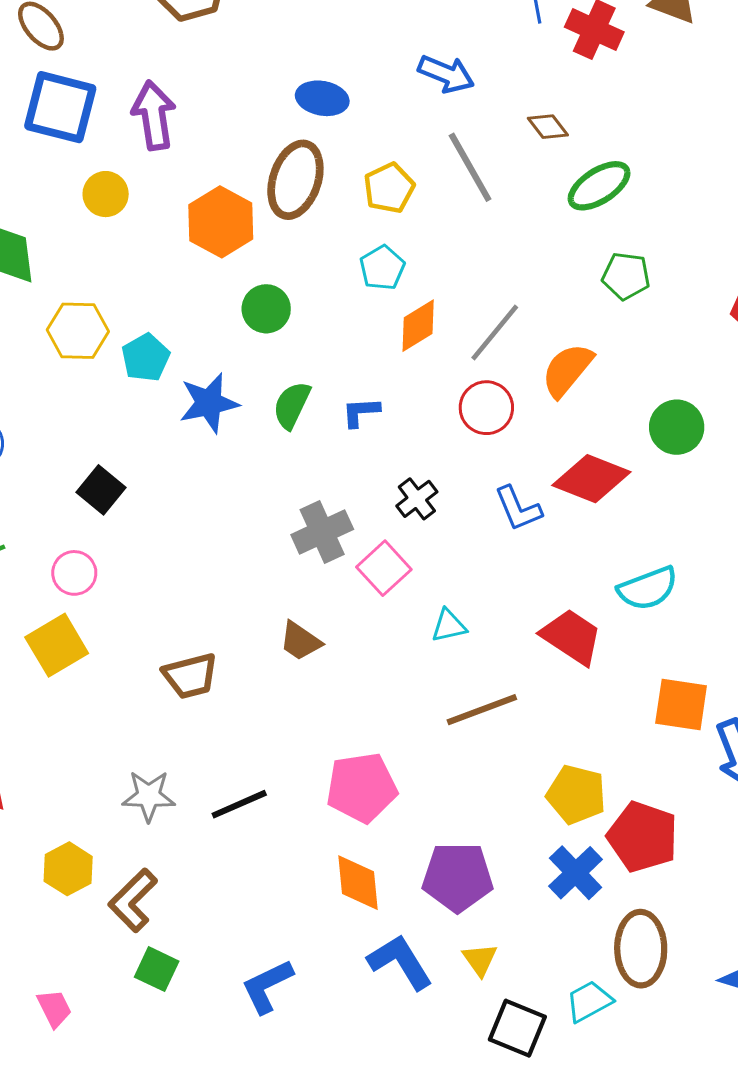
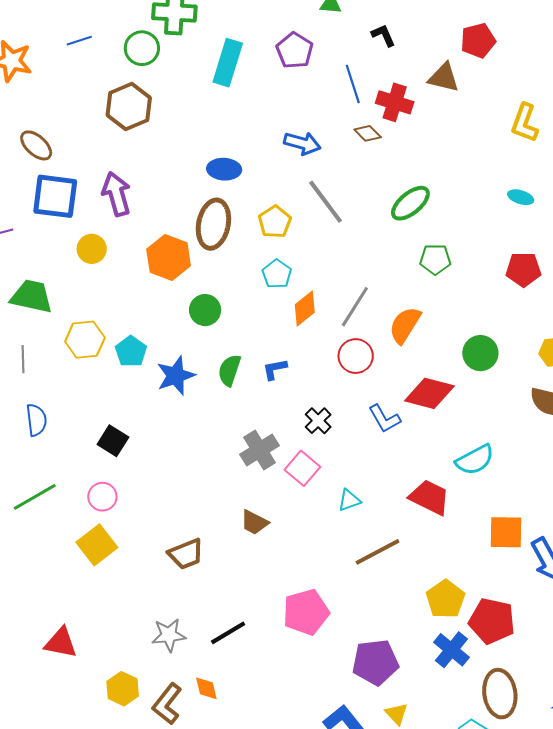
brown diamond: (548, 127) -> (368, 133), moved
yellow pentagon: (576, 795) -> (445, 599), turned 30
orange diamond: (358, 883) -> (206, 688), moved, size x0.7

